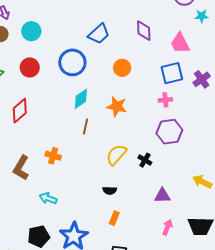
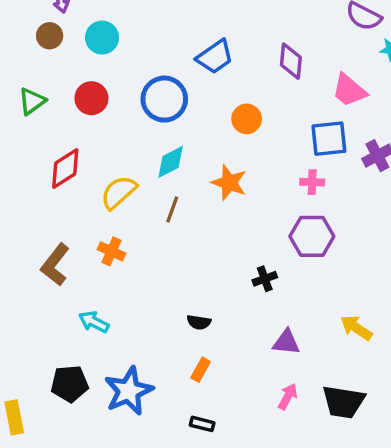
pink trapezoid: (180, 43) -> (349, 90), turned -30
yellow semicircle: (116, 155) -> (119, 192), moved
black cross: (145, 160) -> (265, 279), turned 32

